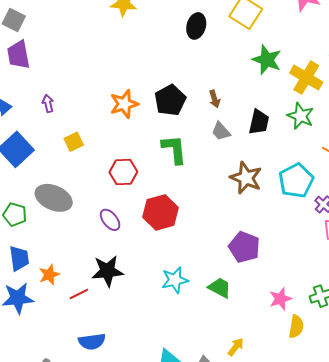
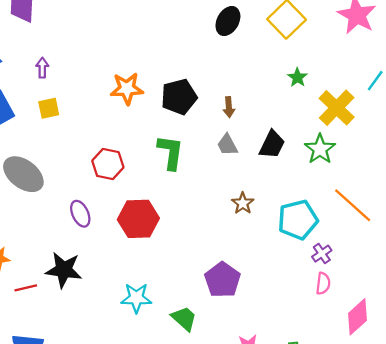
green star: (267, 60) -> (297, 77), size x0.6
yellow square: (74, 142) -> (49, 108), moved
brown star: (246, 178) -> (243, 203), size x0.6

